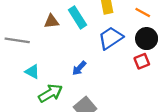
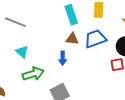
brown triangle: (51, 21) -> (72, 39), moved
blue arrow: (79, 68) -> (63, 58), turned -56

